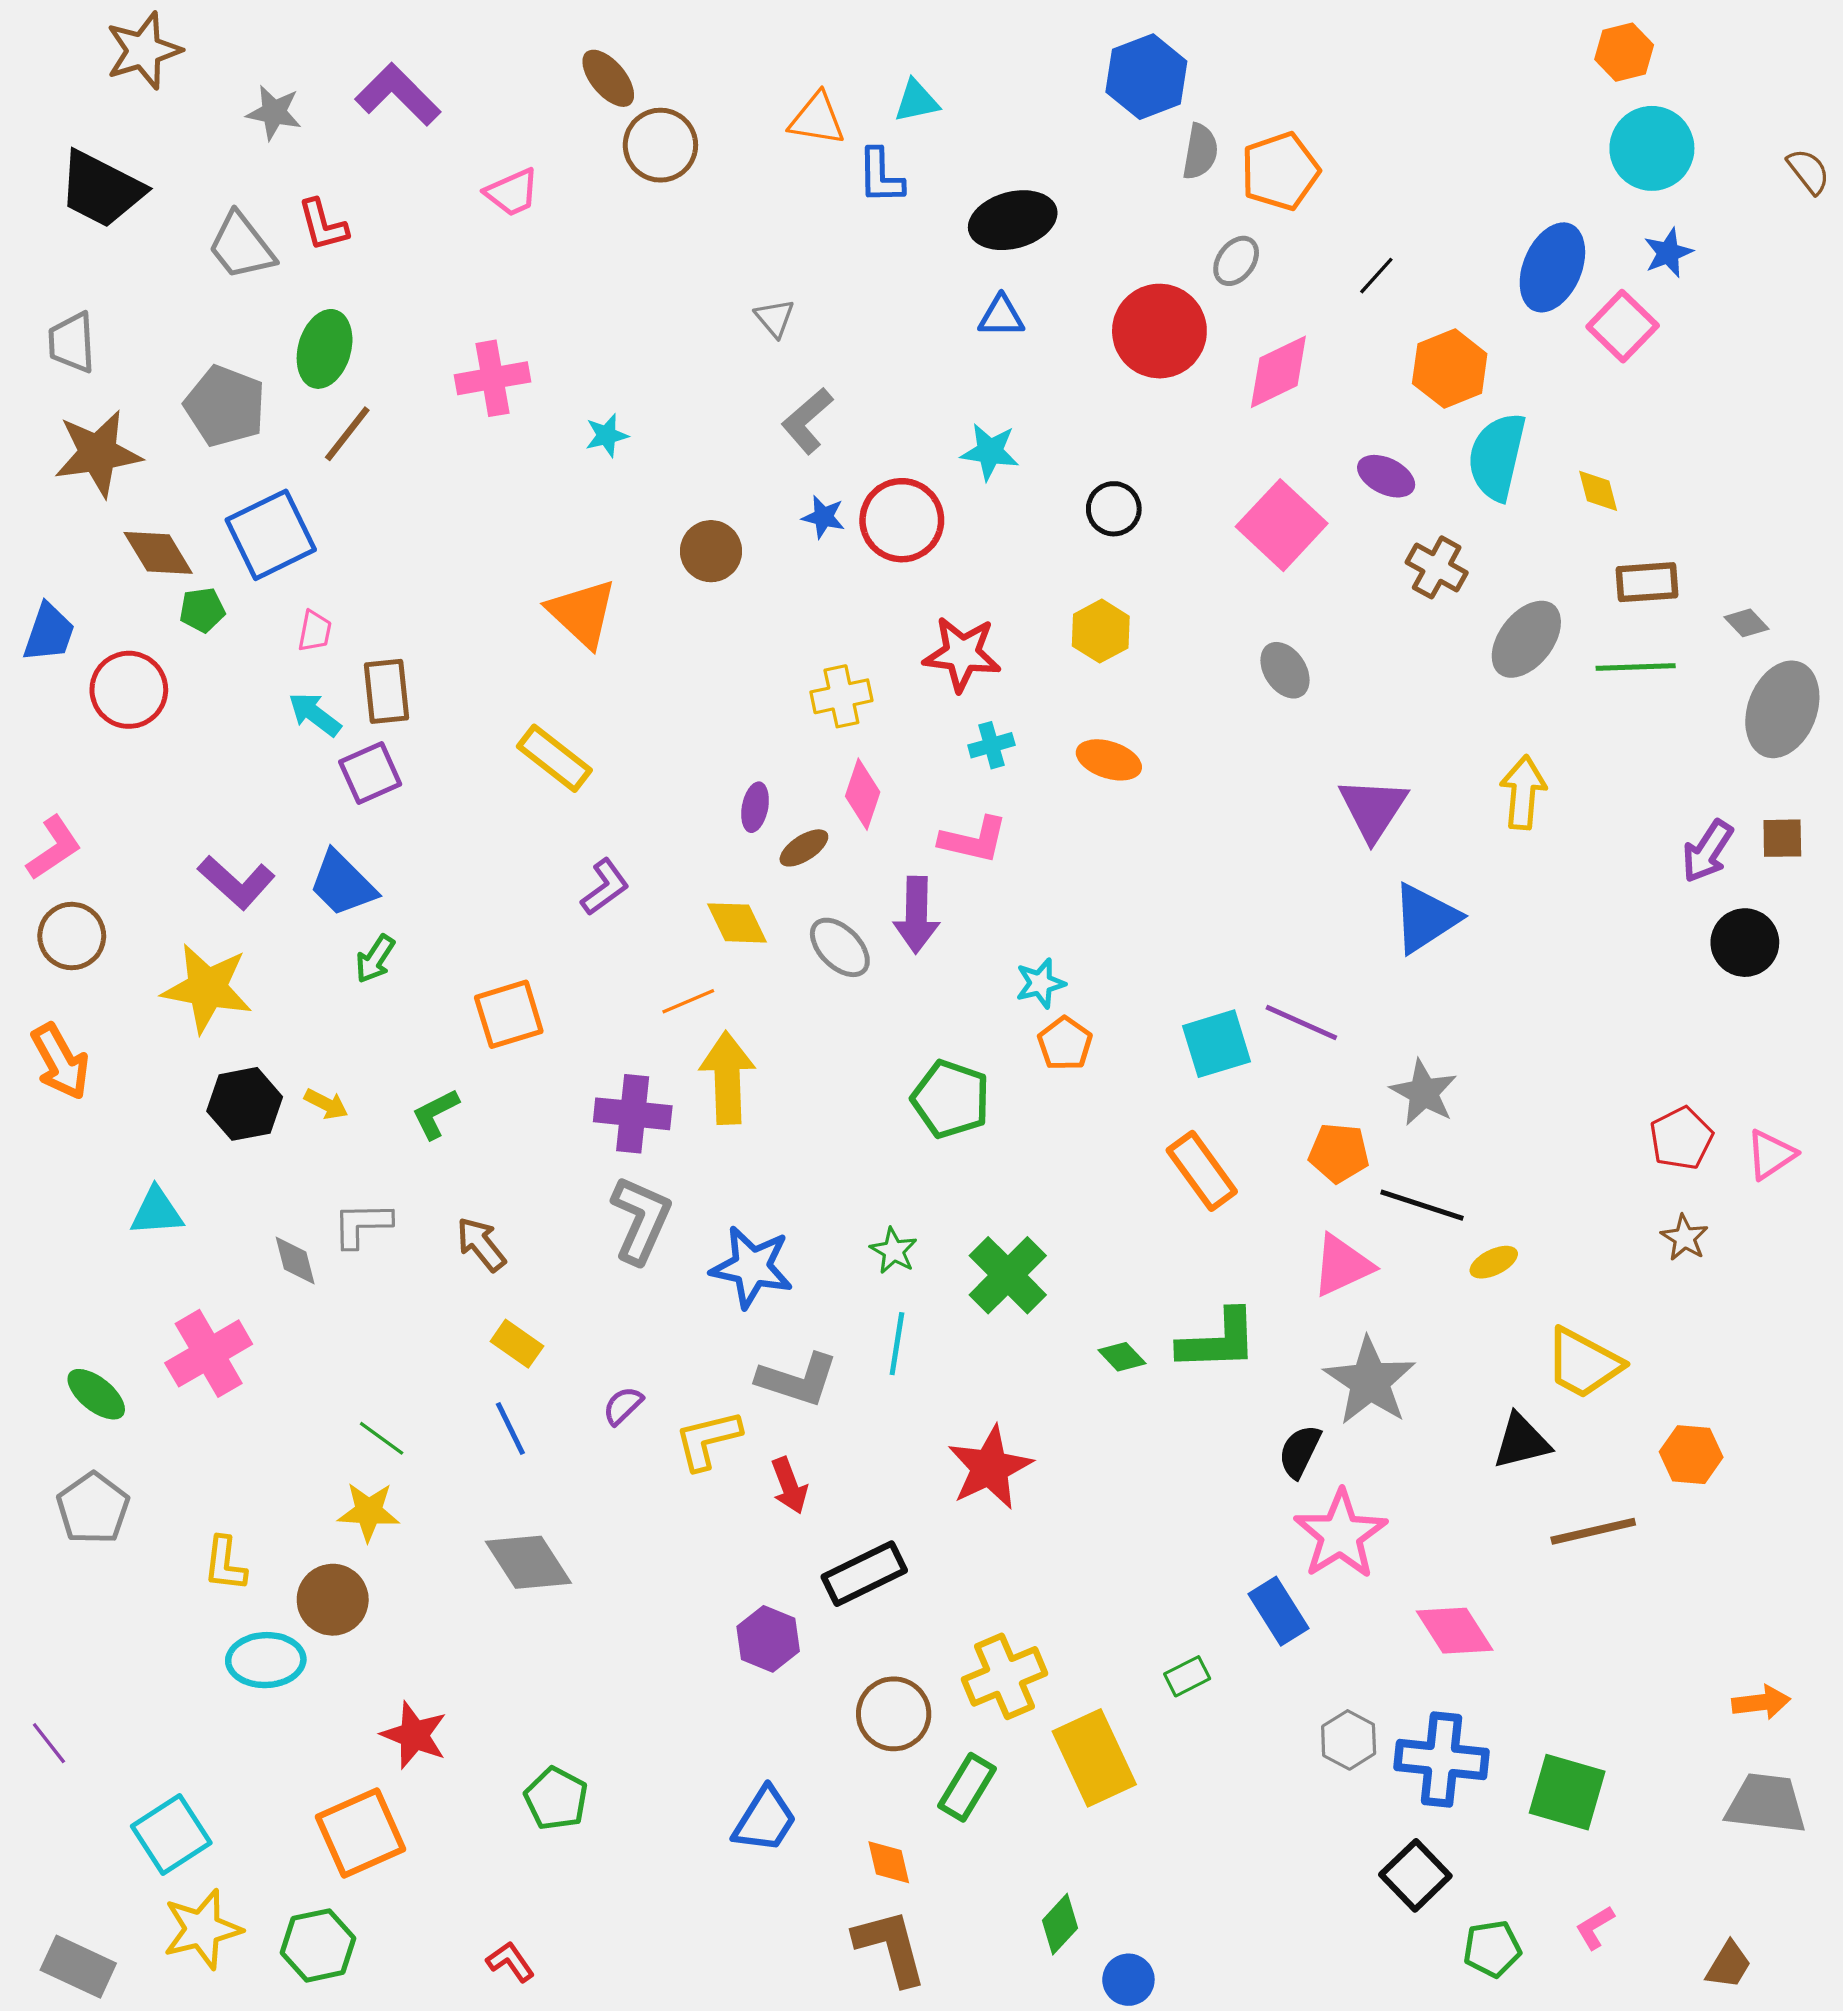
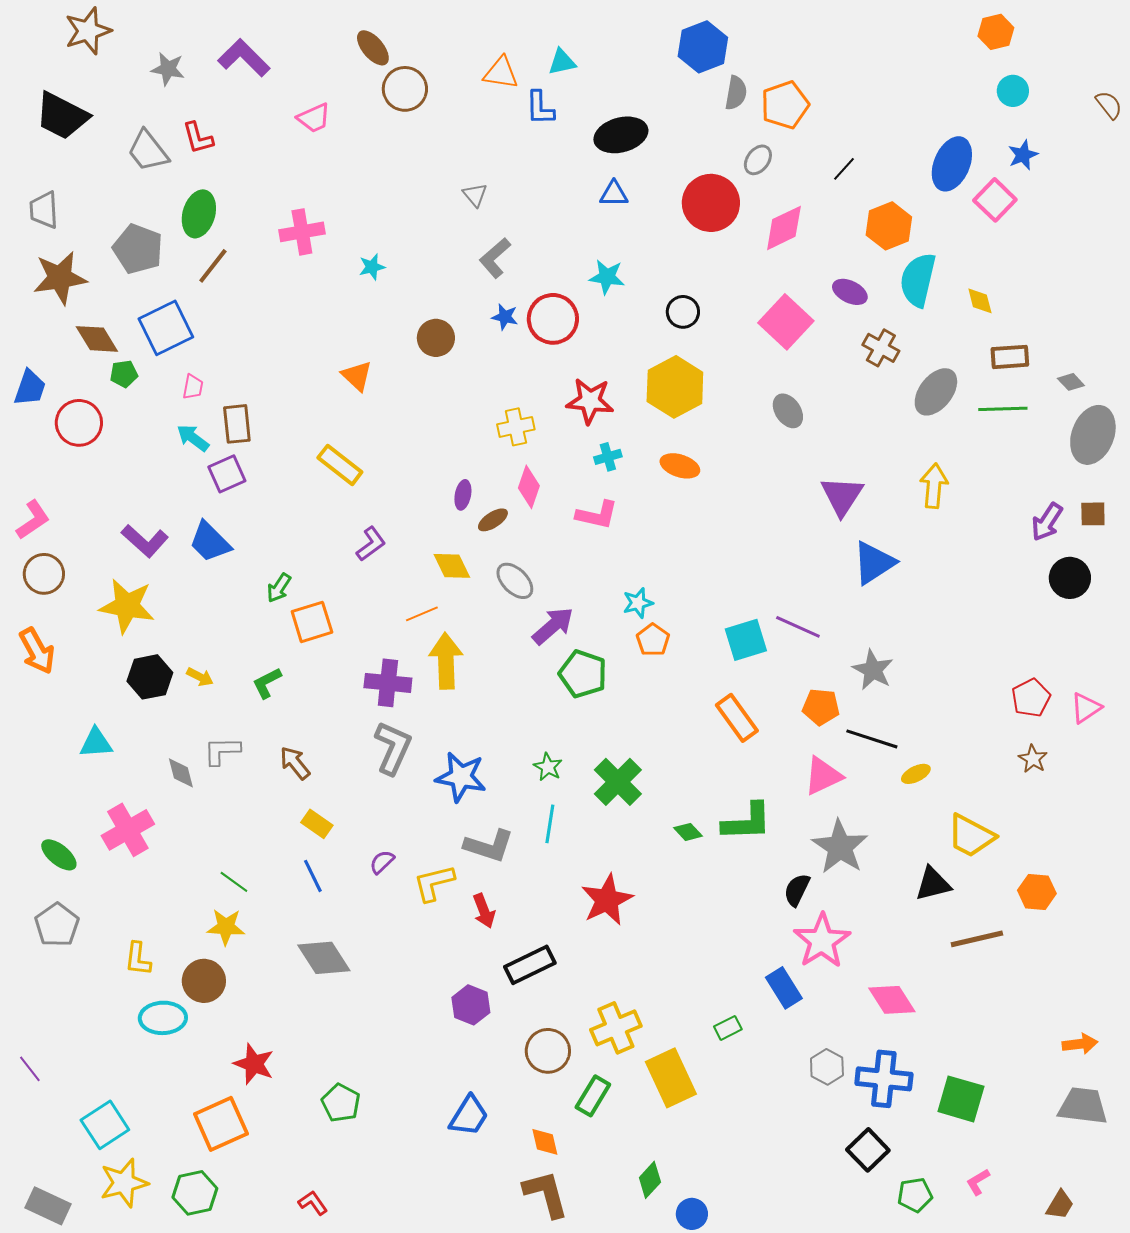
cyan circle: (1652, 148) -> (1013, 91), size x0.6
orange triangle: (582, 613) -> (357, 376), size x0.7
yellow hexagon: (1101, 631) -> (675, 387), size x1.6
purple arrow: (916, 915) -> (553, 626), moved, turned -132
green arrow: (375, 959) -> (279, 588), moved

